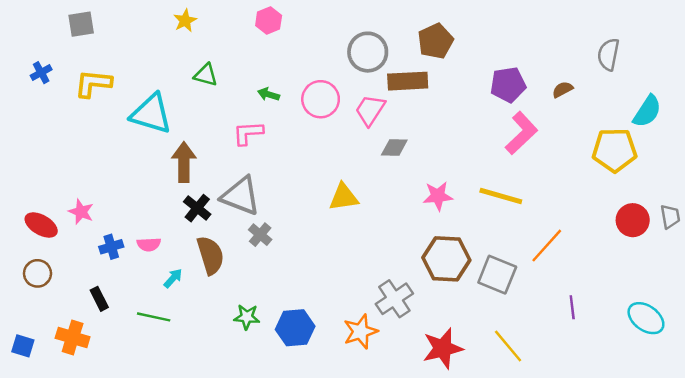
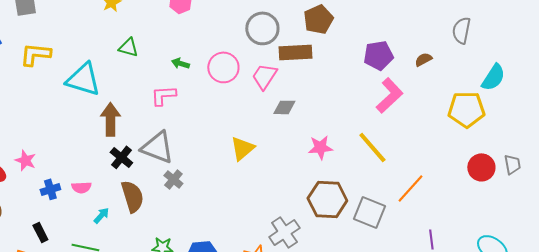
yellow line: (501, 196) -> (372, 147), turned 33
yellow triangle: (344, 197) -> (242, 148), turned -32

